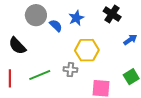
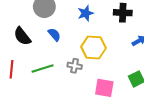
black cross: (112, 14) -> (123, 13), turned -36
blue semicircle: (56, 26) -> (54, 35), moved

